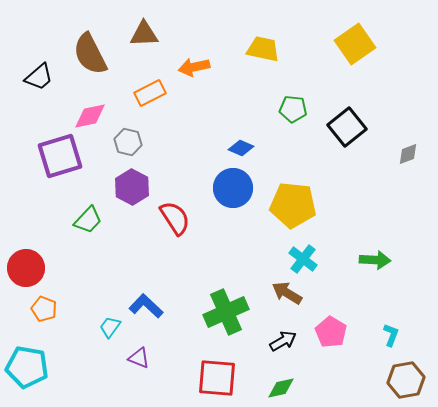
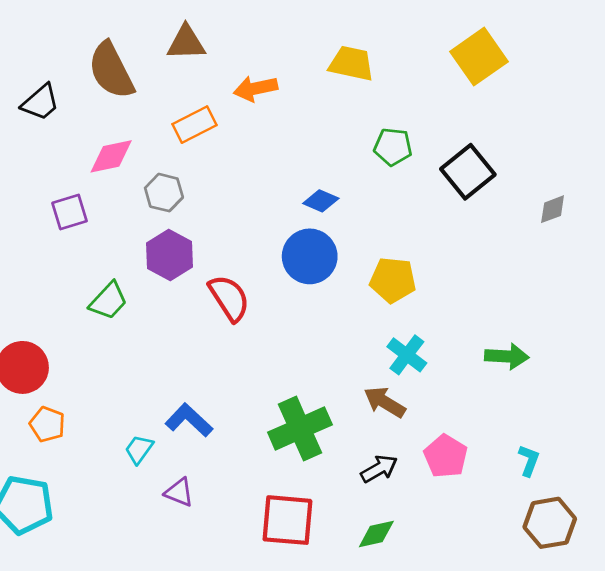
purple square: (60, 156) -> (70, 212), size x0.6
yellow pentagon: (293, 205) -> (393, 280), size x0.7

